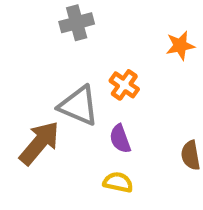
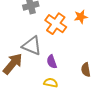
orange cross: (124, 85) -> (56, 24), moved, size x1.5

